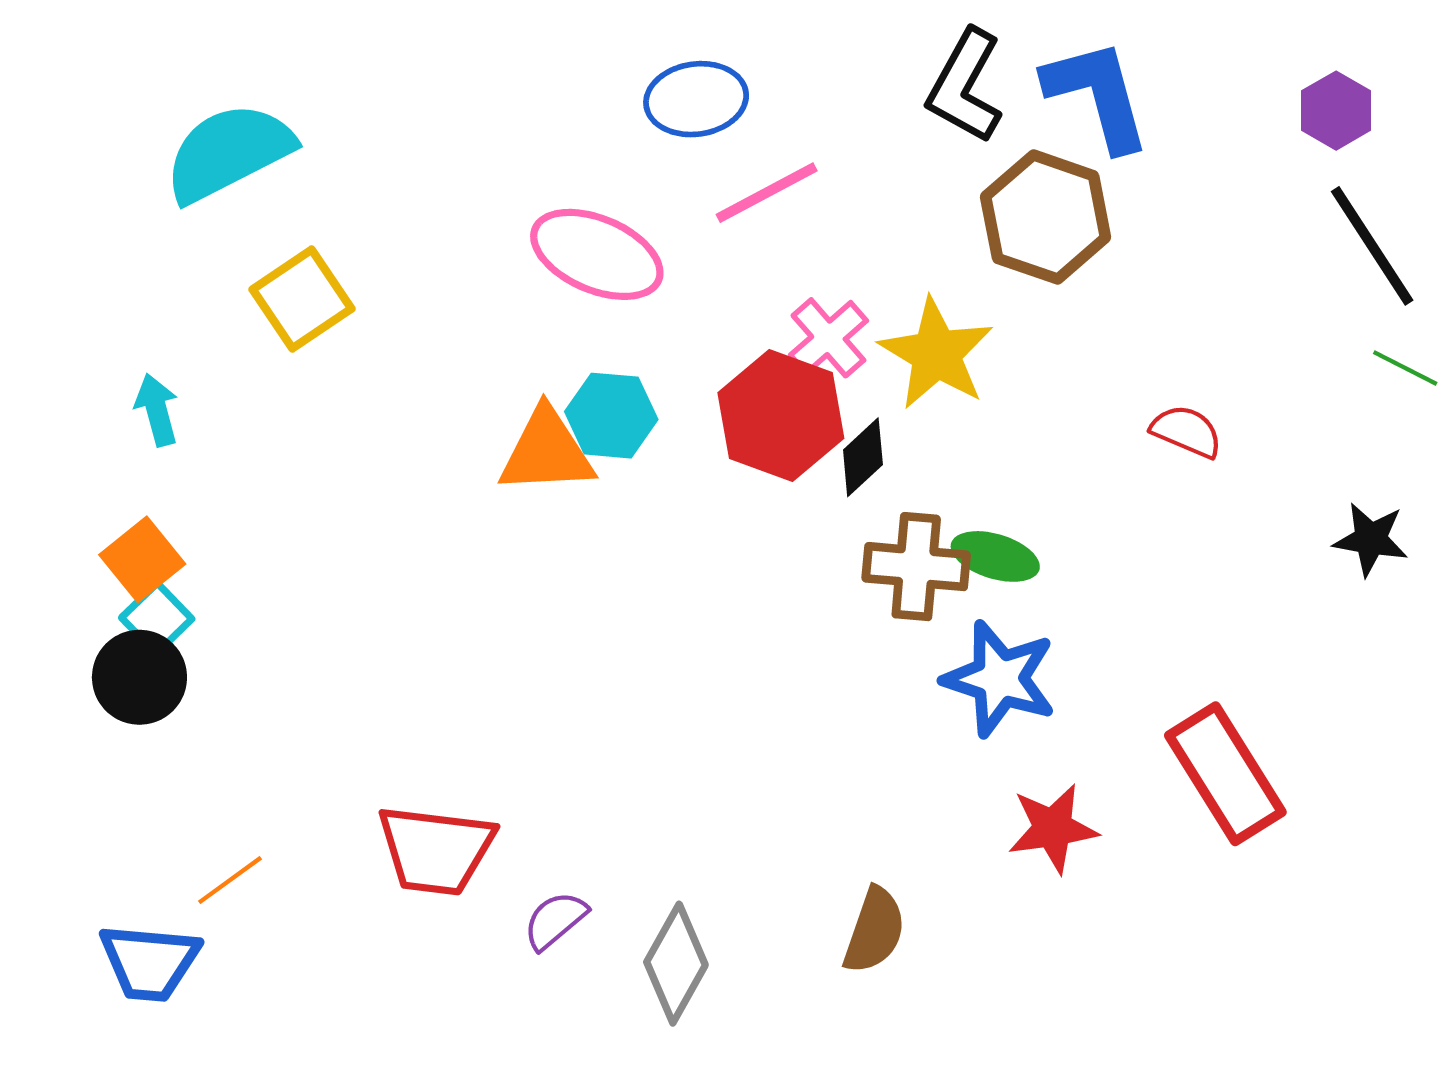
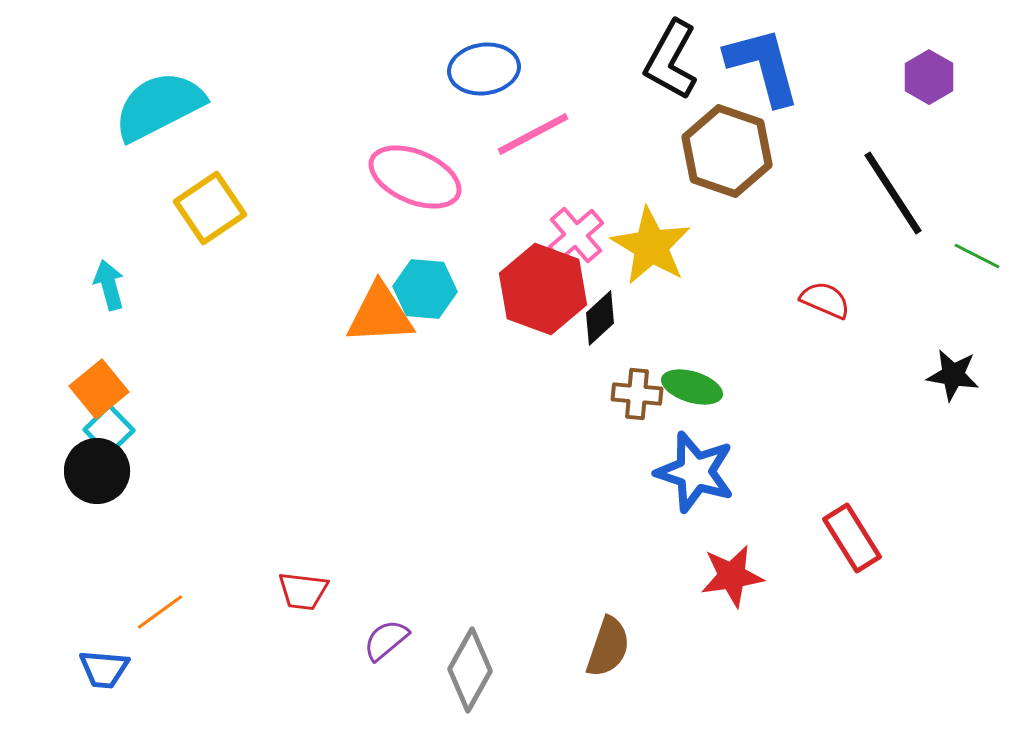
black line: (1372, 246) -> (893, 193), moved
brown cross: (916, 567) -> (637, 394), size x0.7
red rectangle: (1225, 774) -> (852, 538), size x0.7
red trapezoid: (436, 850) -> (303, 591), size x0.6
blue trapezoid: (150, 962) -> (104, 669), size x0.7

